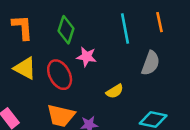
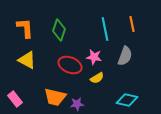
pink star: (87, 57) -> (94, 57), moved
red ellipse: (60, 75) -> (70, 65), moved, turned -40

